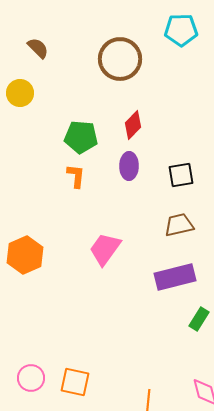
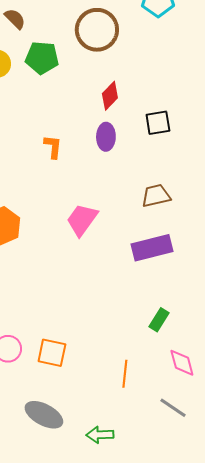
green pentagon: (81, 137) -> (42, 58), moved
black square: (181, 175) -> (158, 123), moved
green rectangle: (199, 319) -> (159, 320), moved

